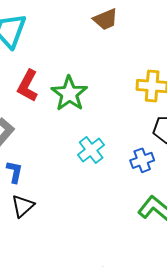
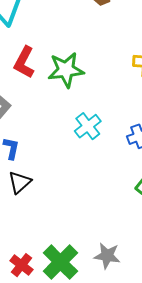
green star: (69, 94) -> (66, 70), turned 30

